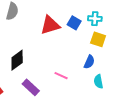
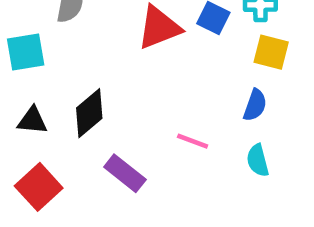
cyan semicircle: (98, 81) -> (258, 160), moved

